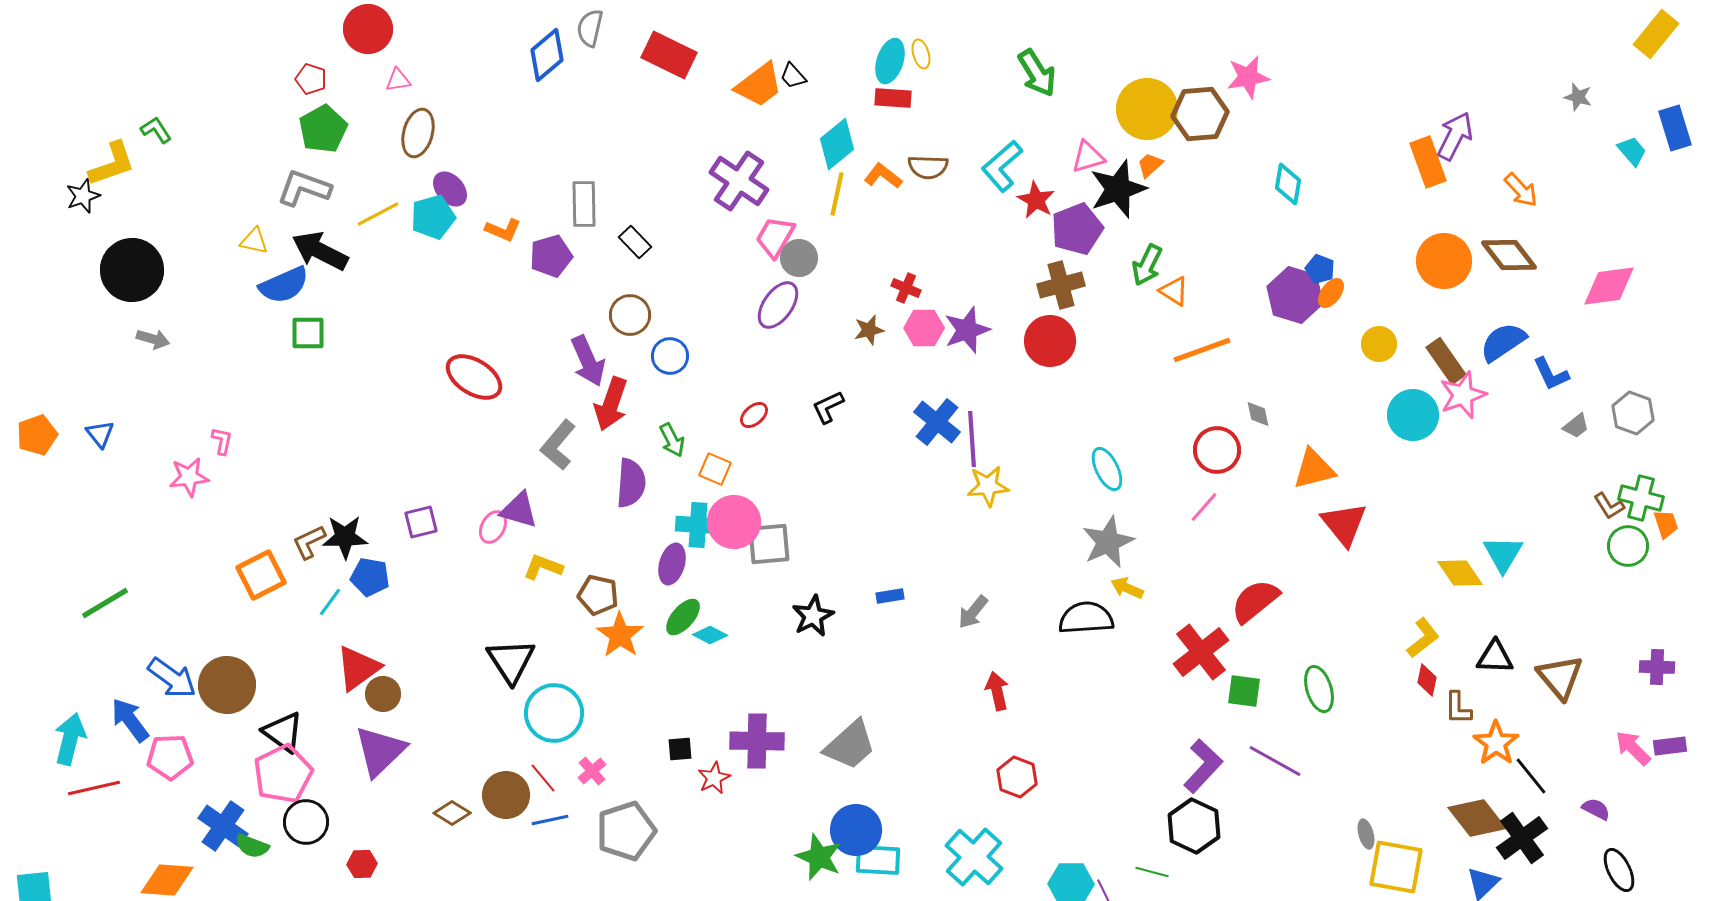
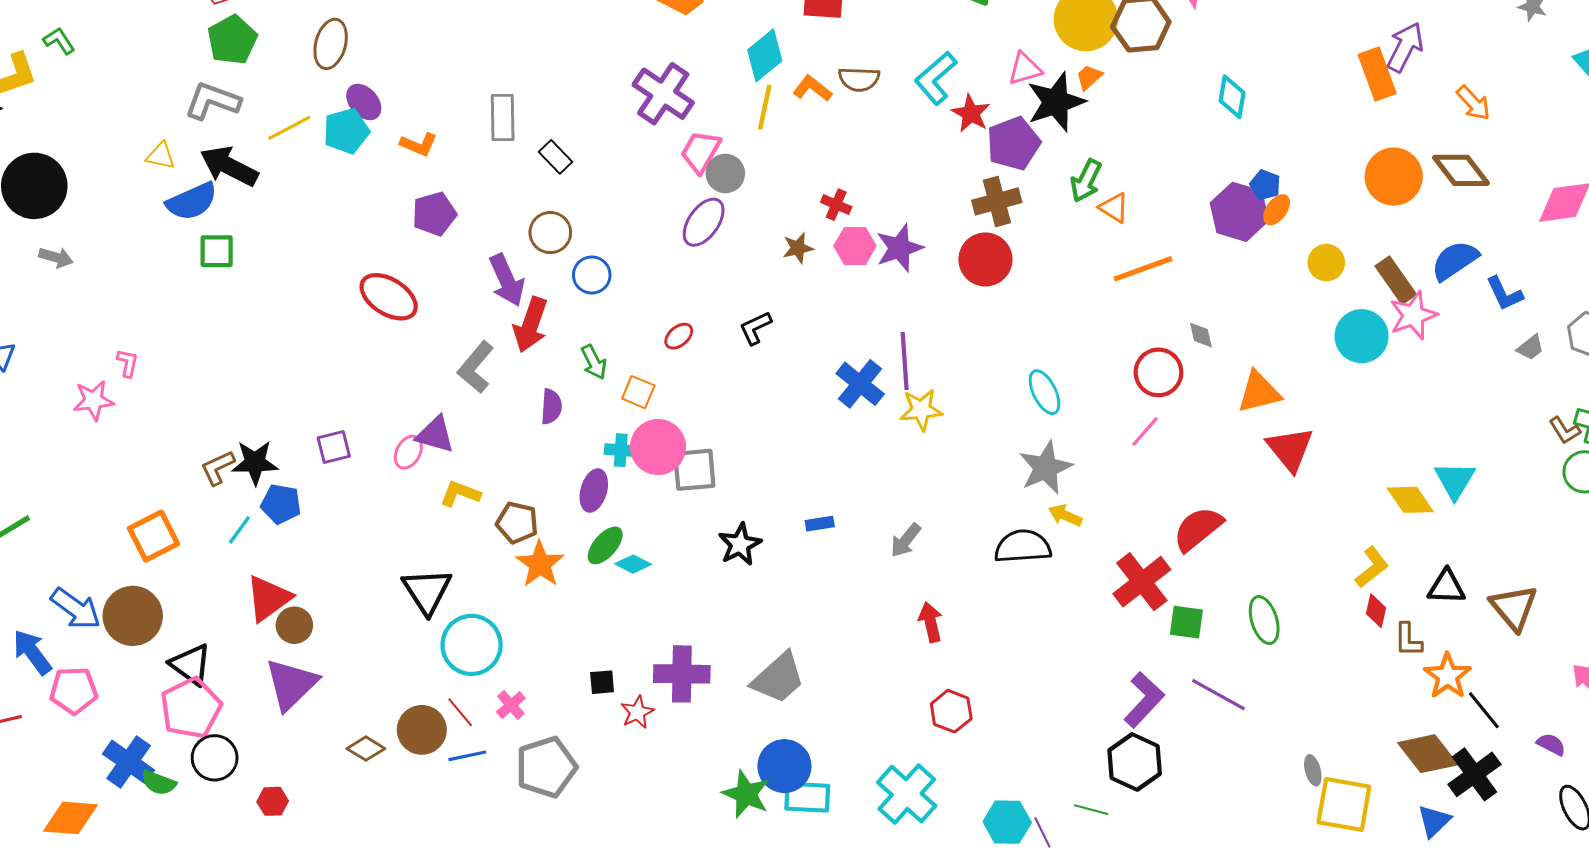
purple pentagon: (551, 256) -> (434, 214), moved
blue cross: (937, 422) -> (860, 384), moved
purple semicircle: (631, 483) -> (551, 407), size x0.7
cyan cross: (698, 525) -> (621, 450), size x0.7
orange square: (261, 575) -> (153, 536), moved

